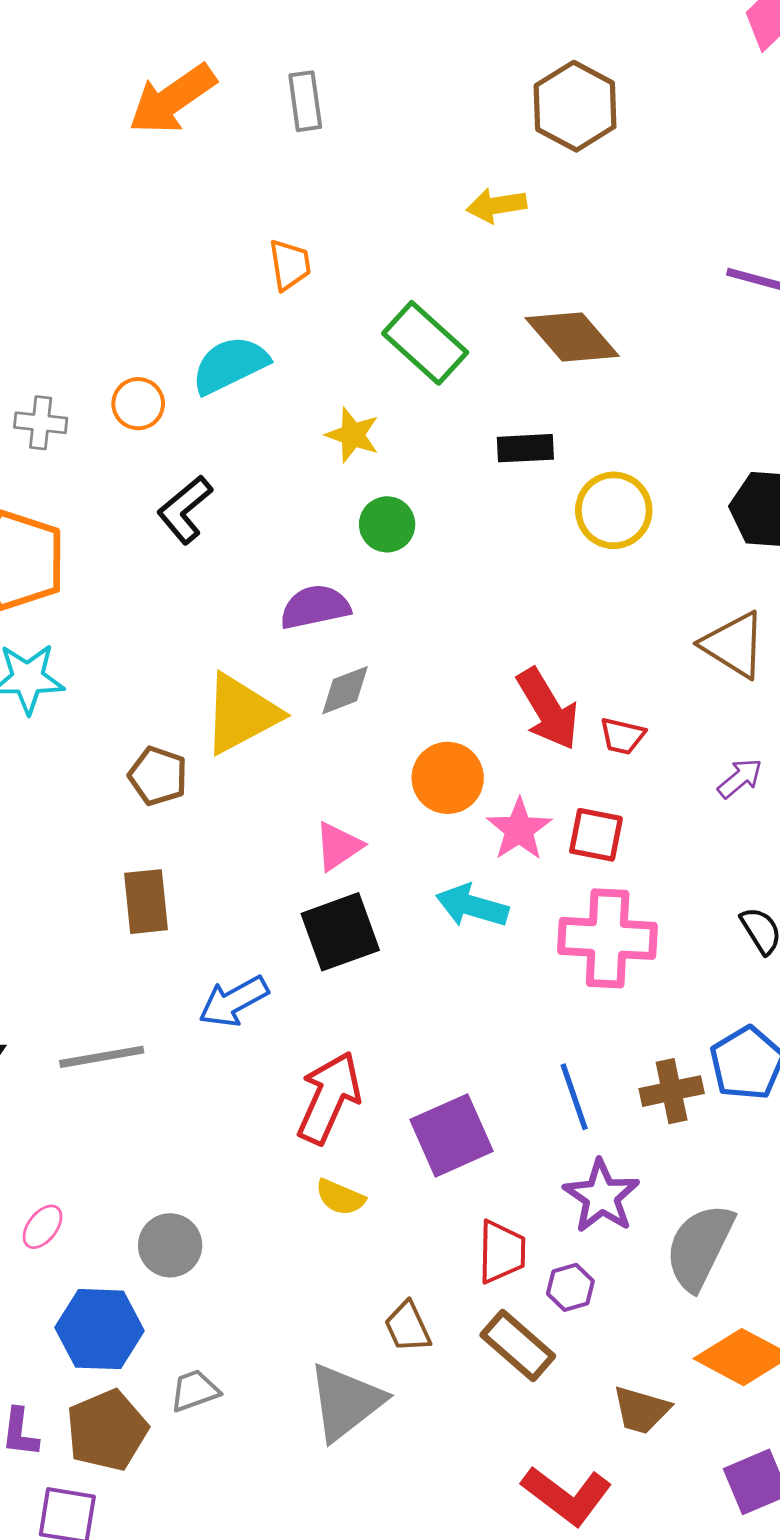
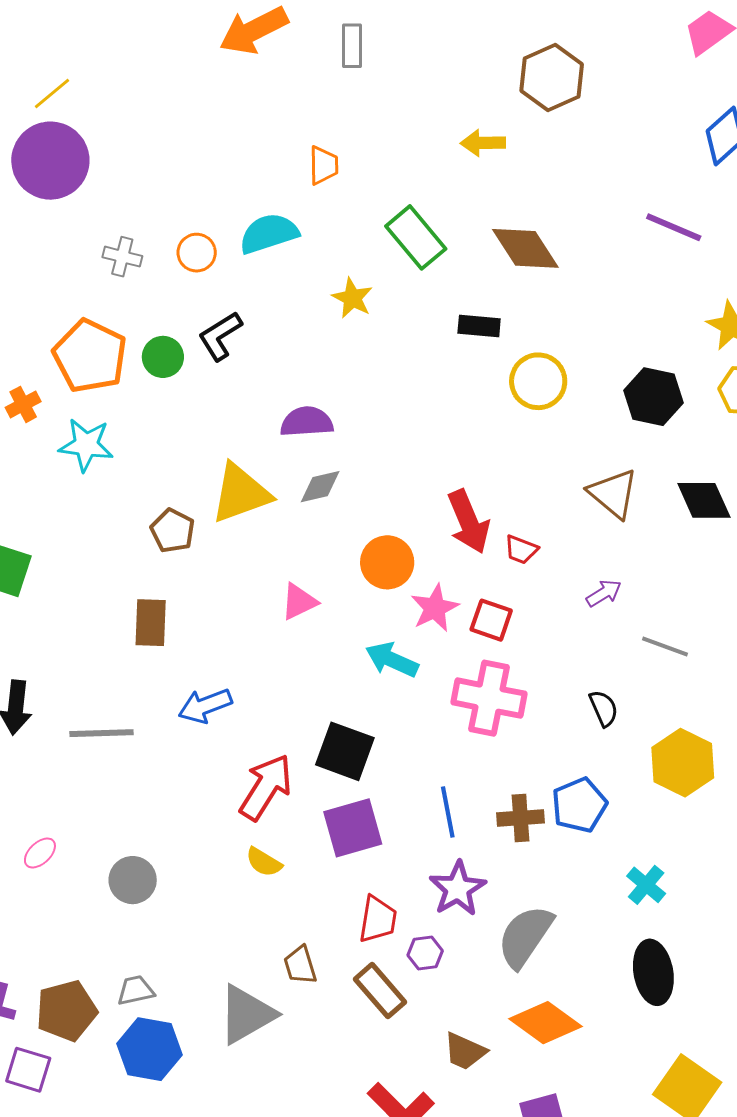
green circle: (387, 524) -> (163, 357), moved
black square: (340, 932) -> (345, 751), moved, turned 32
blue hexagon: (100, 1329) -> (149, 1049), moved

